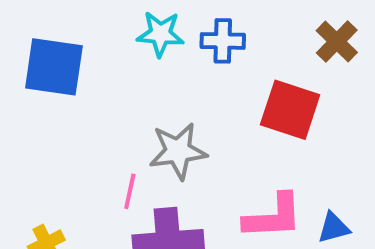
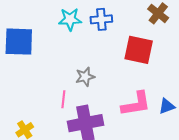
gray star: (178, 151) -> (85, 77), size x0.7

